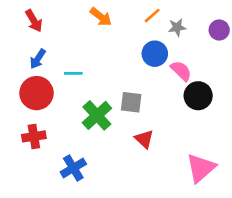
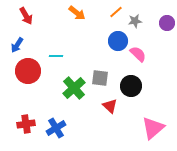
blue arrow: (38, 59) -> (17, 45), moved
black circle: (198, 96) -> (131, 86), moved
red cross: (34, 136) -> (26, 124), moved

